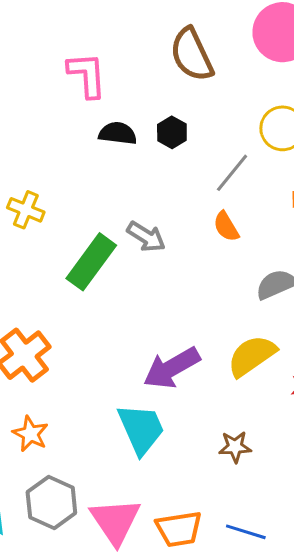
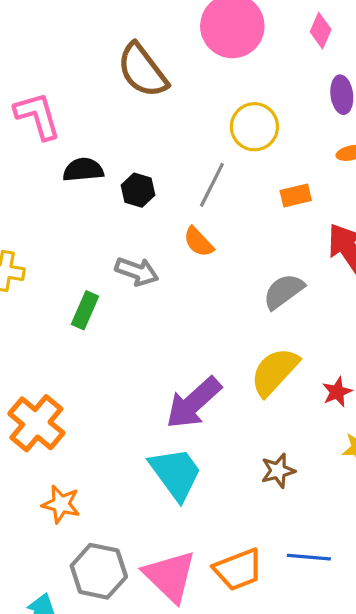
black hexagon: (172, 132) -> (138, 190), moved
orange semicircle: (226, 227) -> (199, 242), moved
green rectangle: (91, 262) -> (85, 310), size x0.6

